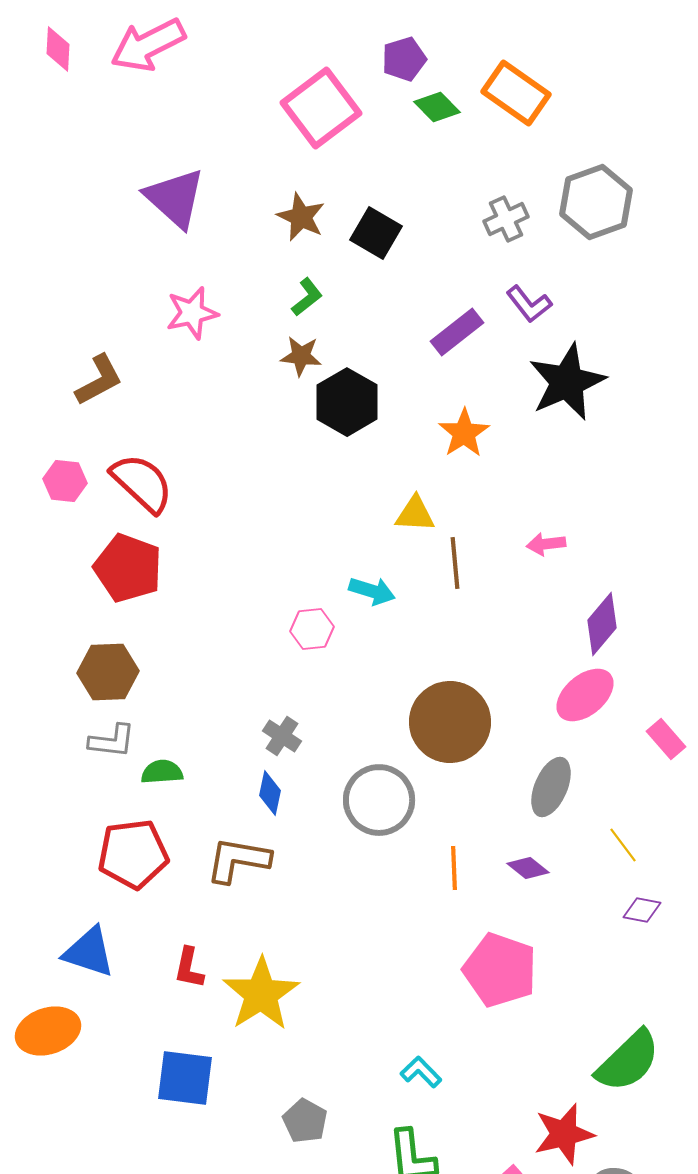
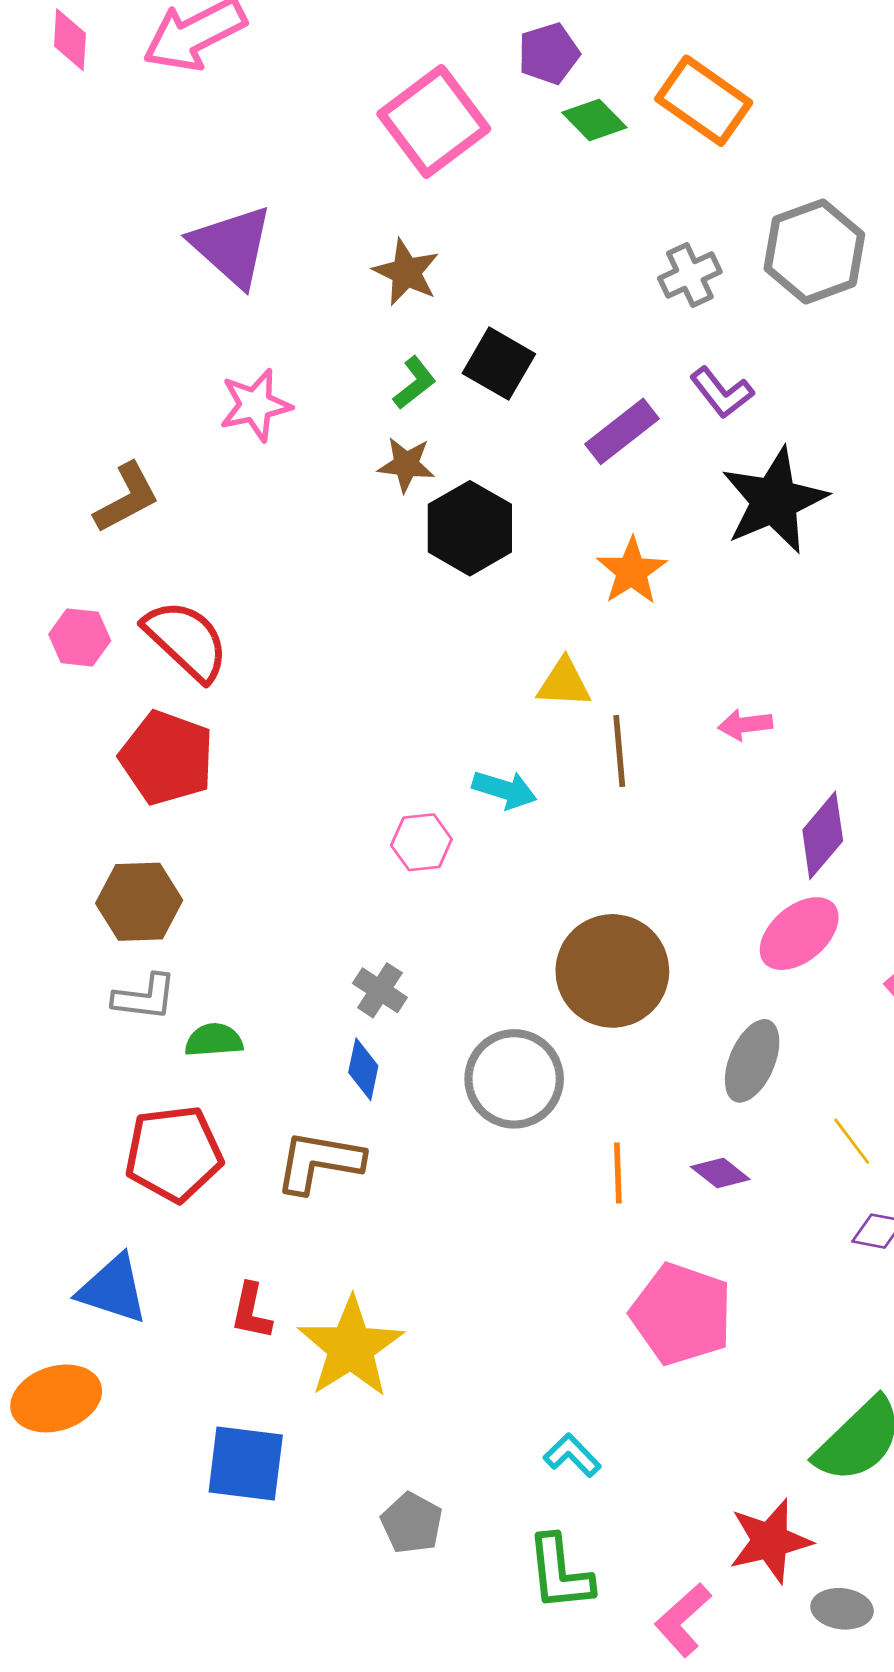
black square: (376, 233) -> (499, 364), moved

